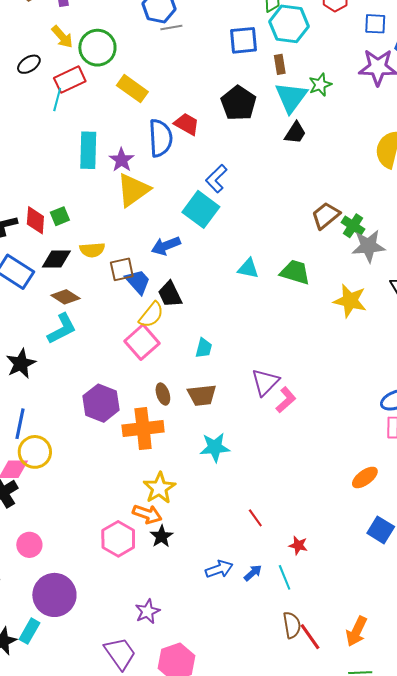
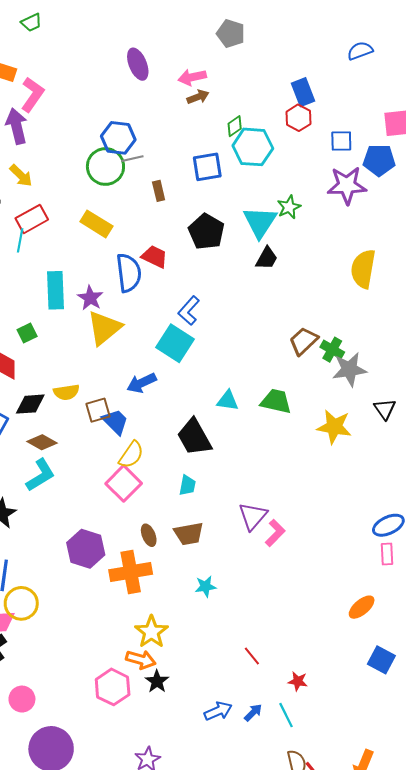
green circle: (97, 48) -> (105, 167), moved
brown rectangle: (280, 64) -> (159, 191), moved
green square: (60, 216) -> (27, 333), moved
black trapezoid: (170, 294) -> (194, 437), moved, size x1.4
cyan star: (215, 447) -> (206, 586), size x0.7

